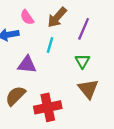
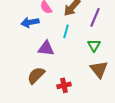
red cross: (48, 107) -> (64, 85), size x0.6

